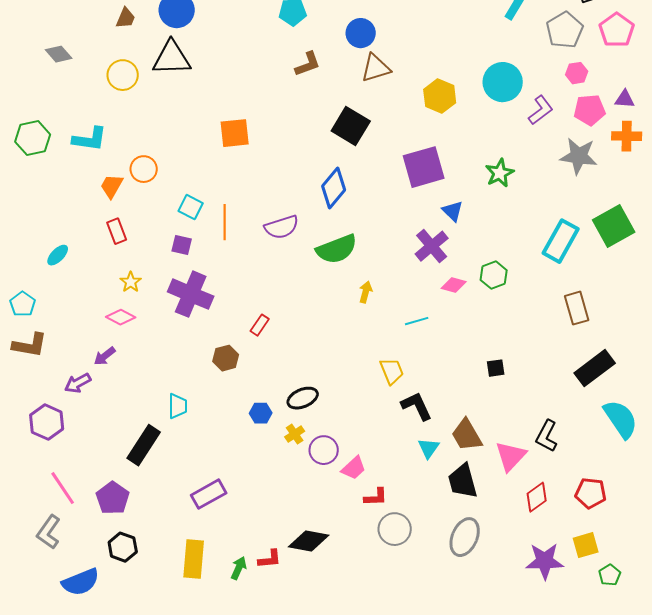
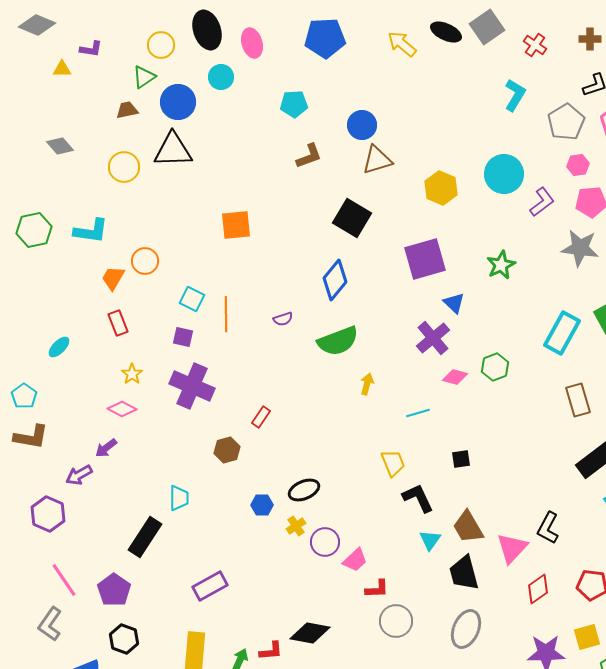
brown trapezoid: (126, 18) -> (127, 110), turned -125
purple semicircle: (282, 227) -> (283, 319), size x0.6
black square: (496, 368) -> (461, 459), moved

